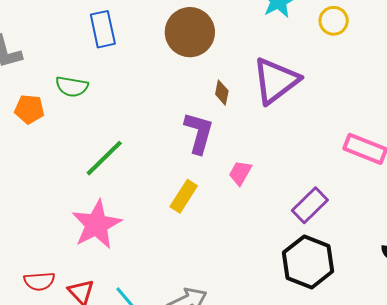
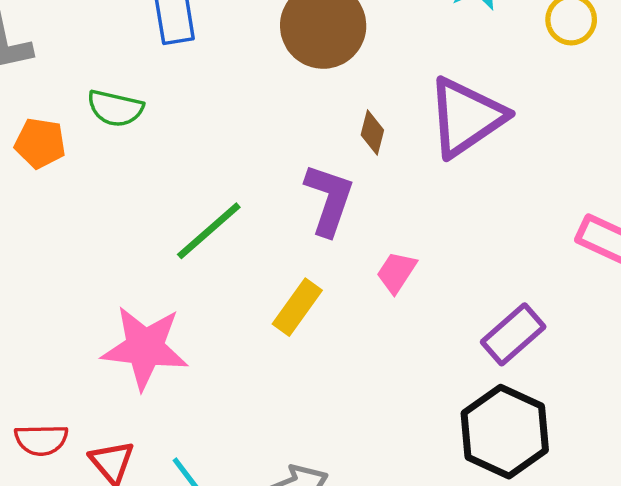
green line: (104, 158) -> (209, 231), moved
pink star: (97, 225) -> (145, 348), turned 30

